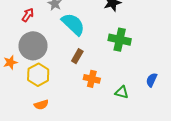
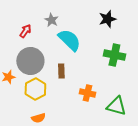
brown rectangle: (77, 56) -> (61, 71), moved, turned -32
green triangle: (122, 92) -> (116, 106), size x1.5

